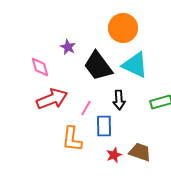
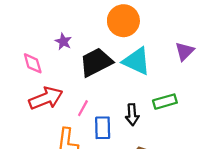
black trapezoid: (98, 66) -> (96, 62), turned 100
black arrow: (119, 100) -> (132, 115), moved

